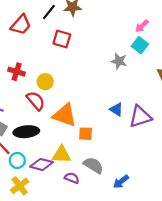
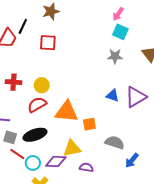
black line: (49, 12) -> (23, 26), moved
gray star: (119, 61) -> (115, 56), moved
red semicircle: (36, 101) -> (37, 105), turned -66
gray semicircle: (93, 165) -> (115, 143), moved

